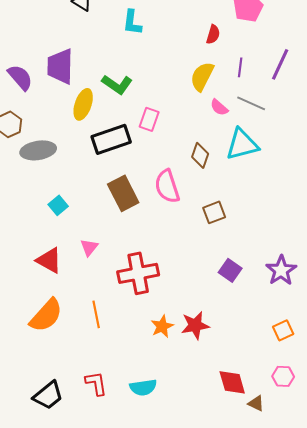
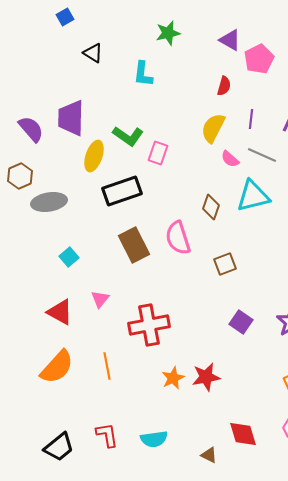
pink rectangle: (149, 119) -> (158, 153), moved
brown triangle: (256, 403) -> (209, 455), moved

